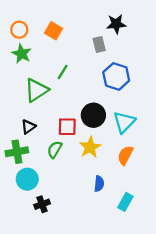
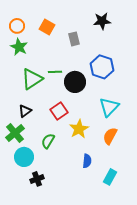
gray rectangle: (99, 45) -> (74, 39), moved
green line: (63, 72) -> (55, 72), moved, turned 56
black circle: (93, 115) -> (75, 82), moved
red square: (67, 127) -> (59, 111), turned -36
green semicircle: (55, 149) -> (48, 141), moved
green cross: (17, 152) -> (15, 133), turned -30

